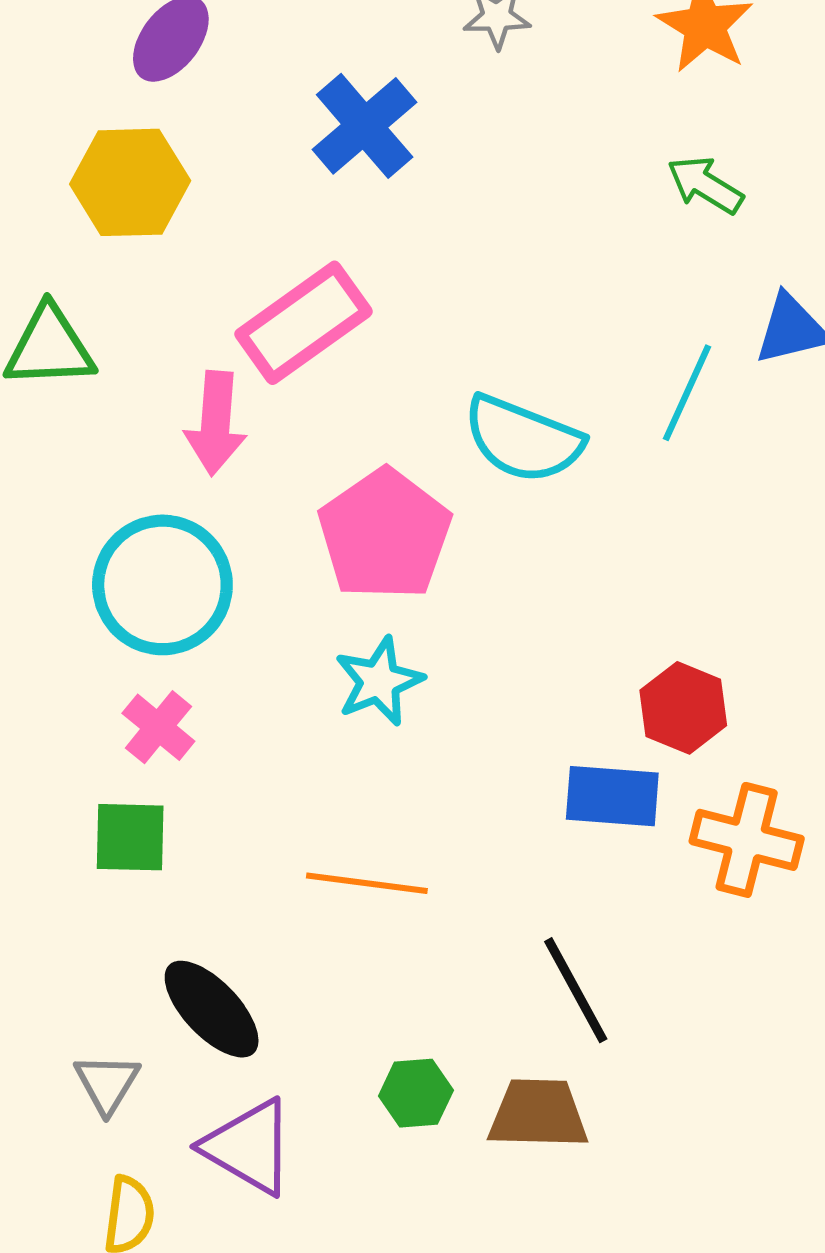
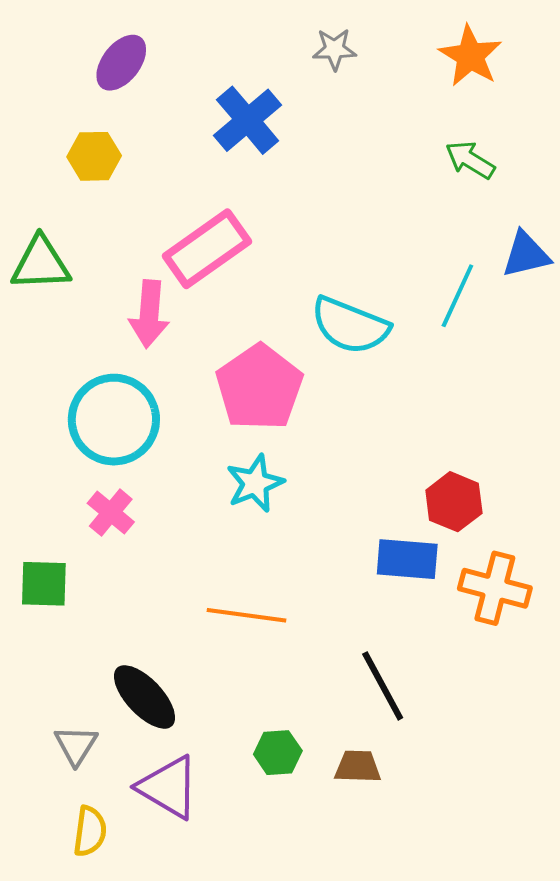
yellow hexagon: (130, 182) -> (94, 156), size x0.7
green square: (130, 837) -> (44, 584), moved
brown trapezoid: (538, 1114) -> (358, 767), size x0.7

